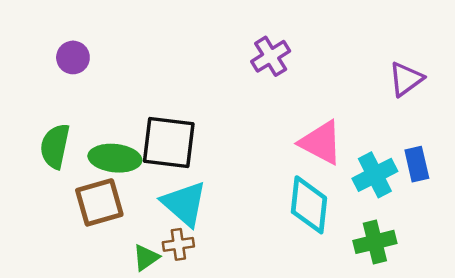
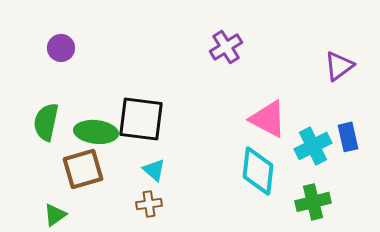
cyan triangle: (184, 204) -> (154, 170), size x0.6
green triangle: (146, 258) -> (55, 215), moved

